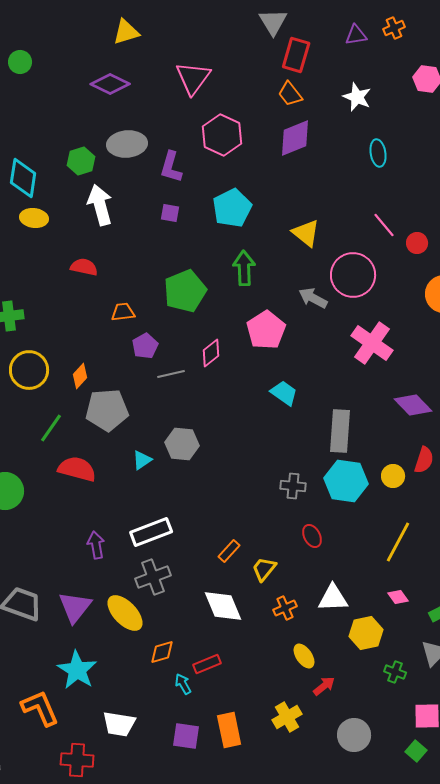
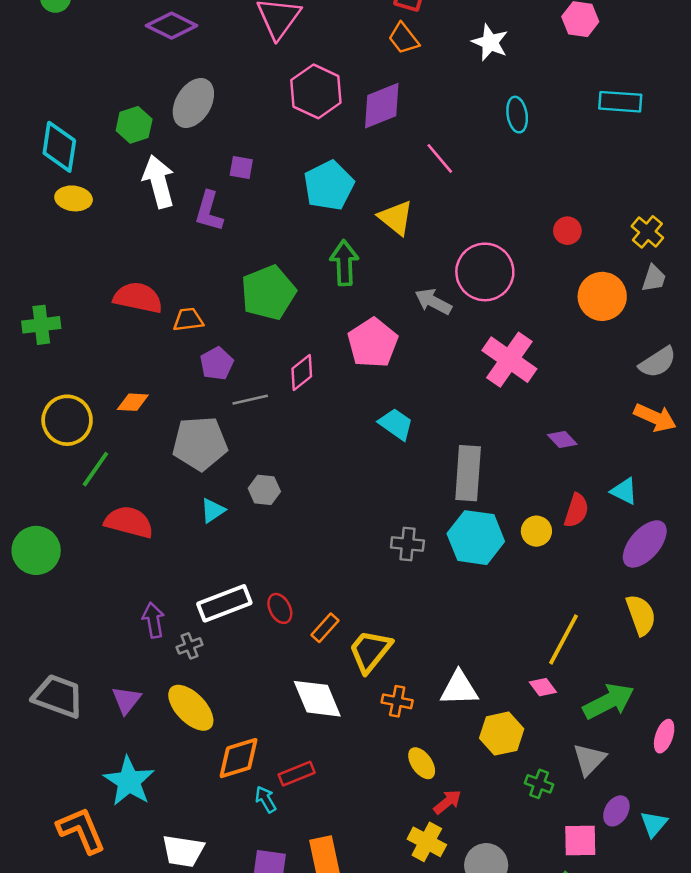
purple diamond: (295, 138) -> (382, 106), moved
gray ellipse: (127, 144) -> (193, 103), turned -54
purple L-shape: (171, 167) -> (209, 211), moved
purple square: (170, 213) -> (241, 167), moved
pink line: (384, 225) -> (440, 158), moved
yellow triangle: (306, 233) -> (396, 218), moved
red semicircle: (84, 267) -> (138, 298), moved, size x1.4
yellow circle: (29, 370) -> (67, 420), moved
orange diamond: (80, 376) -> (133, 402), turned 50
purple diamond: (413, 405) -> (562, 440), size x0.6
gray pentagon: (107, 410) -> (200, 443), moved
gray hexagon: (182, 444) -> (264, 490), size x0.7
red ellipse: (312, 536) -> (280, 608), moved
yellow line: (398, 542) -> (564, 639), moved
yellow trapezoid: (264, 569) -> (370, 651), size x1.4
gray cross: (153, 577) -> (190, 646), moved, size x0.6
purple triangle: (75, 607) -> (126, 700), size x0.7
orange cross: (285, 608) -> (397, 701), turned 35
orange diamond: (162, 652) -> (239, 758), size x1.4
yellow cross: (287, 717) -> (427, 842), moved, turned -32

